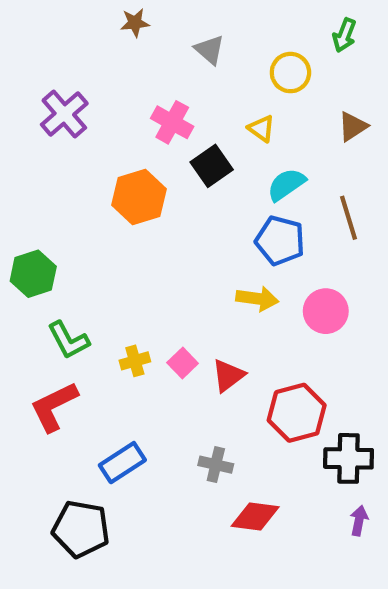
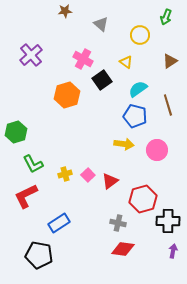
gray cross: (216, 465) -> (118, 223), moved

